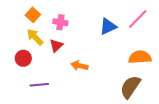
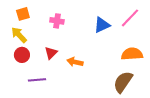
orange square: (33, 15) -> (23, 14), moved, turned 32
yellow arrow: (35, 37) -> (19, 35), moved
red triangle: (56, 46) -> (51, 53), moved

